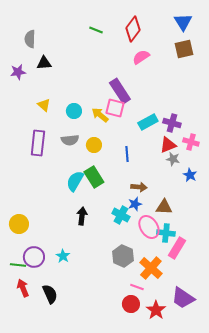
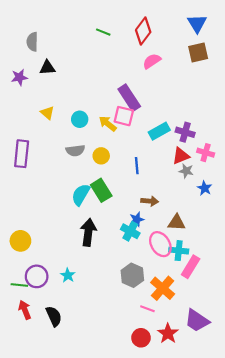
purple rectangle: (38, 143) -> (22, 154), moved
blue star: (135, 204) -> (137, 219), moved
black arrow: (82, 216) -> (88, 232), size x1.4
red circle: (131, 304) -> (141, 338), moved

